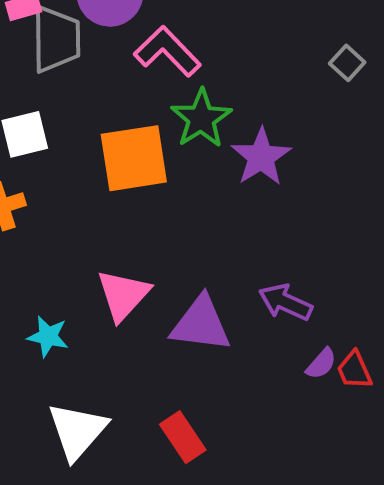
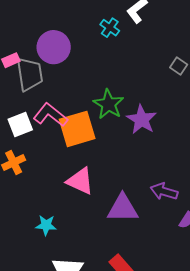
pink L-shape: (167, 51) -> (50, 115), moved
pink triangle: (123, 295) -> (80, 181), moved, turned -40

